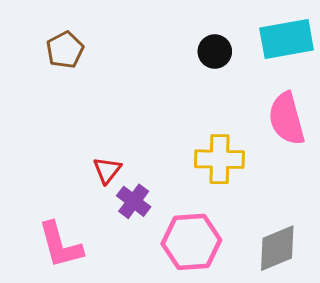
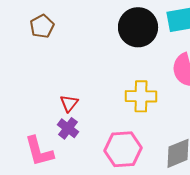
black circle: (215, 52) -> (138, 27), size x1.8
purple cross: (134, 201) -> (68, 128), moved

